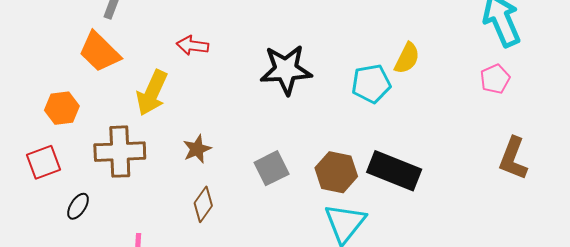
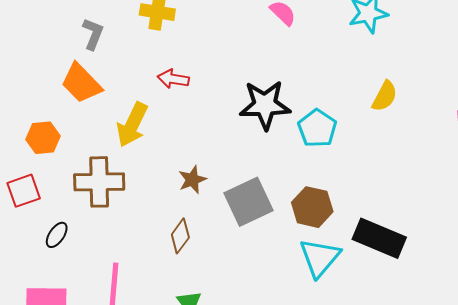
cyan pentagon: (371, 84) -> (317, 128), moved, turned -30
brown star: (197, 149) -> (192, 180), moved
gray square: (272, 168) -> (248, 202), size x1.4
black rectangle: (394, 171) -> (379, 238), moved

